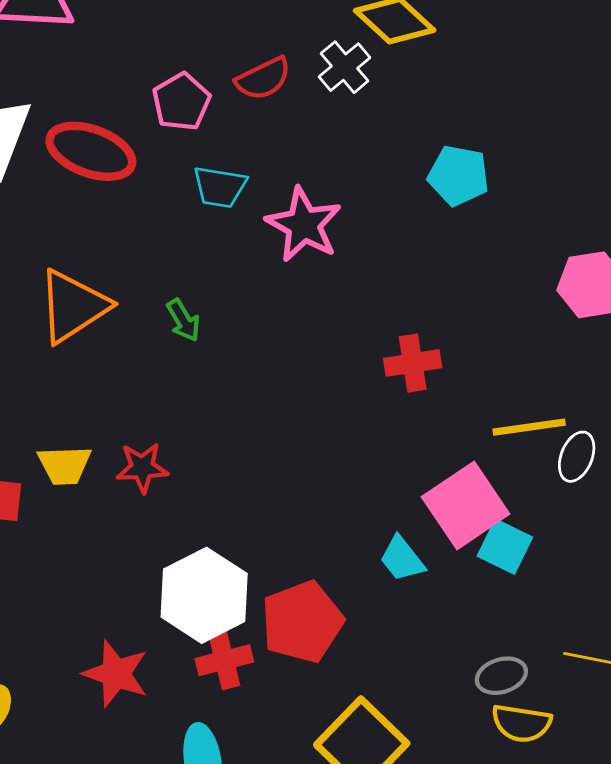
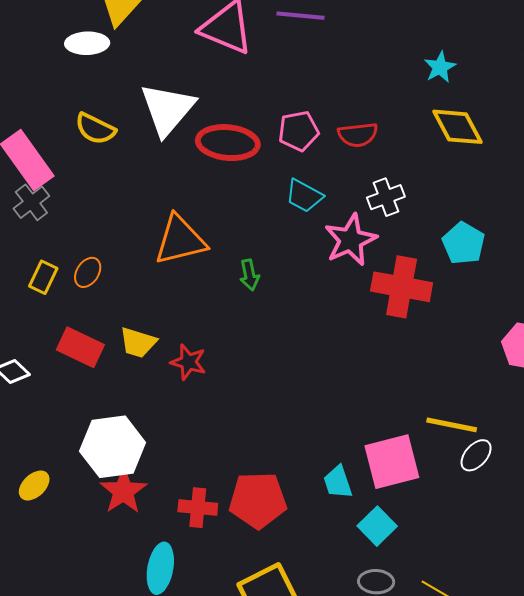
white cross: (345, 67) -> (386, 197), moved
red ellipse: (91, 151) -> (228, 143), turned -34
red cross: (413, 363) -> (402, 287), moved, size x1.5
cyan square: (505, 547) -> (377, 526), moved
white hexagon: (204, 595) -> (113, 447), moved

